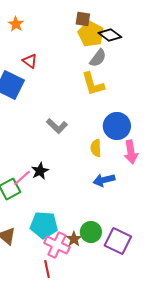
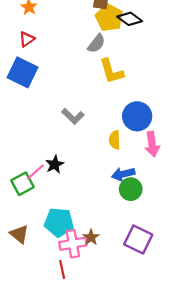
gray semicircle: (98, 58) -> (96, 43), moved
red triangle: (30, 61) -> (27, 39), moved, turned 49
green circle: (91, 232) -> (131, 189), moved
pink cross: (57, 245) -> (73, 244), turned -35

